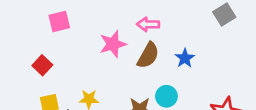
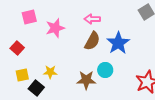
pink star: (113, 44) -> (55, 28), moved
blue star: (185, 58) -> (118, 43), size x1.6

